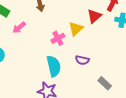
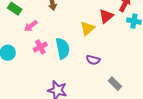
pink cross: (58, 38) -> (40, 47), moved
cyan semicircle: (54, 66) -> (63, 48), moved

